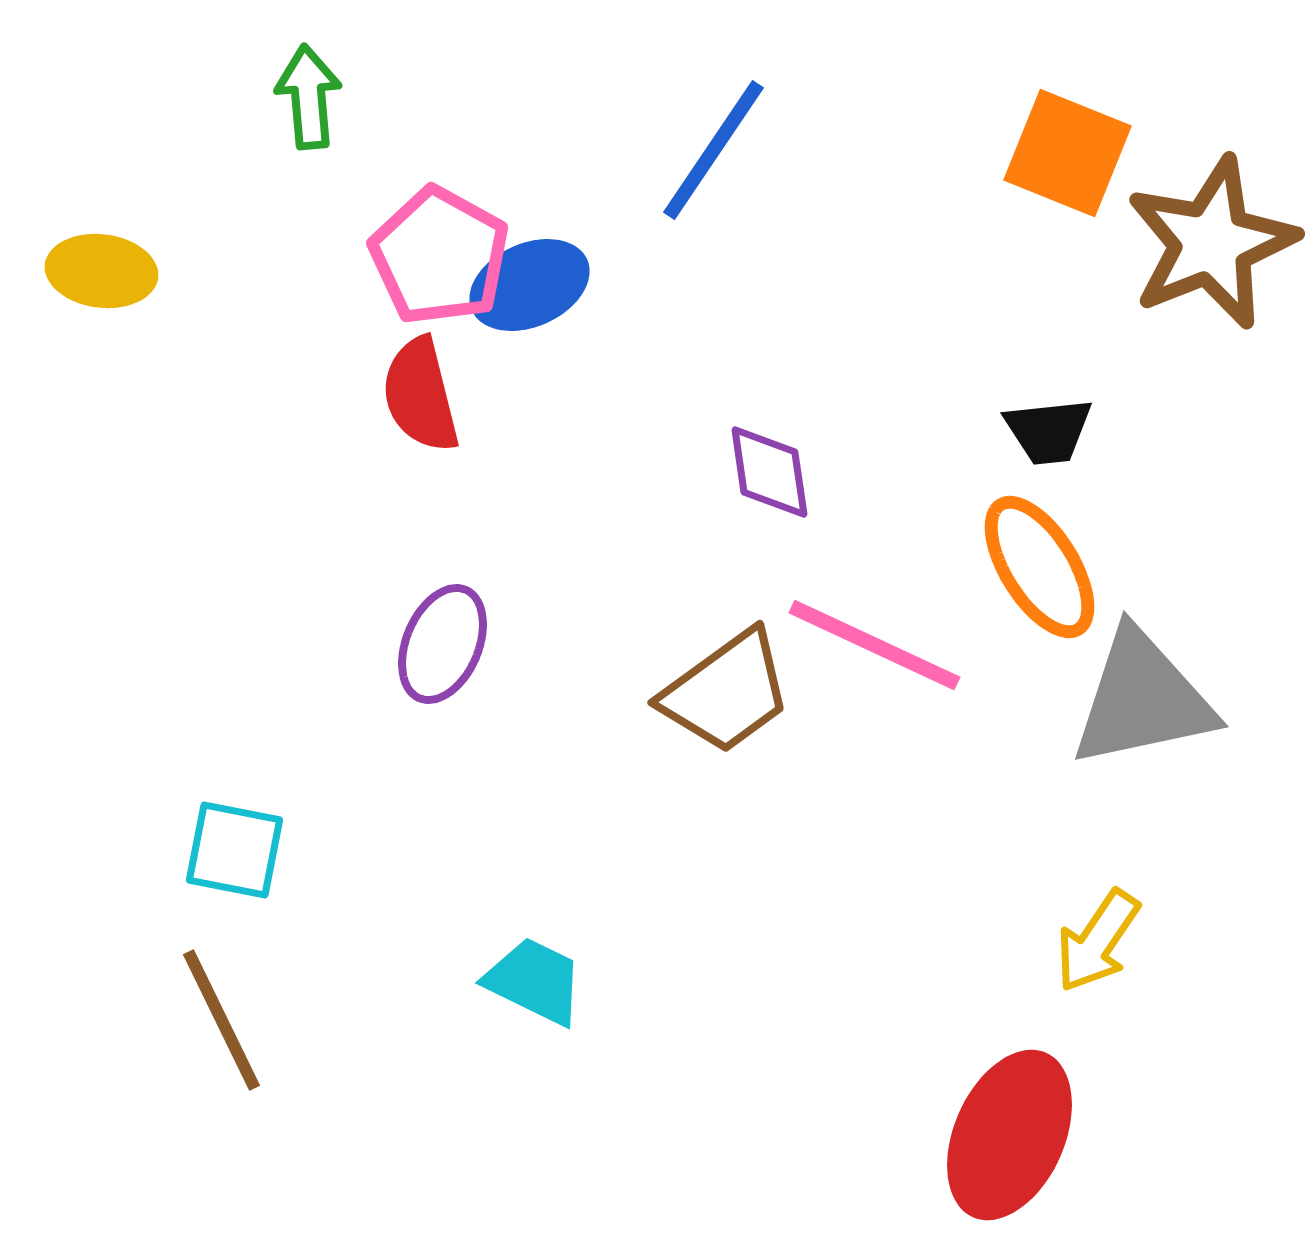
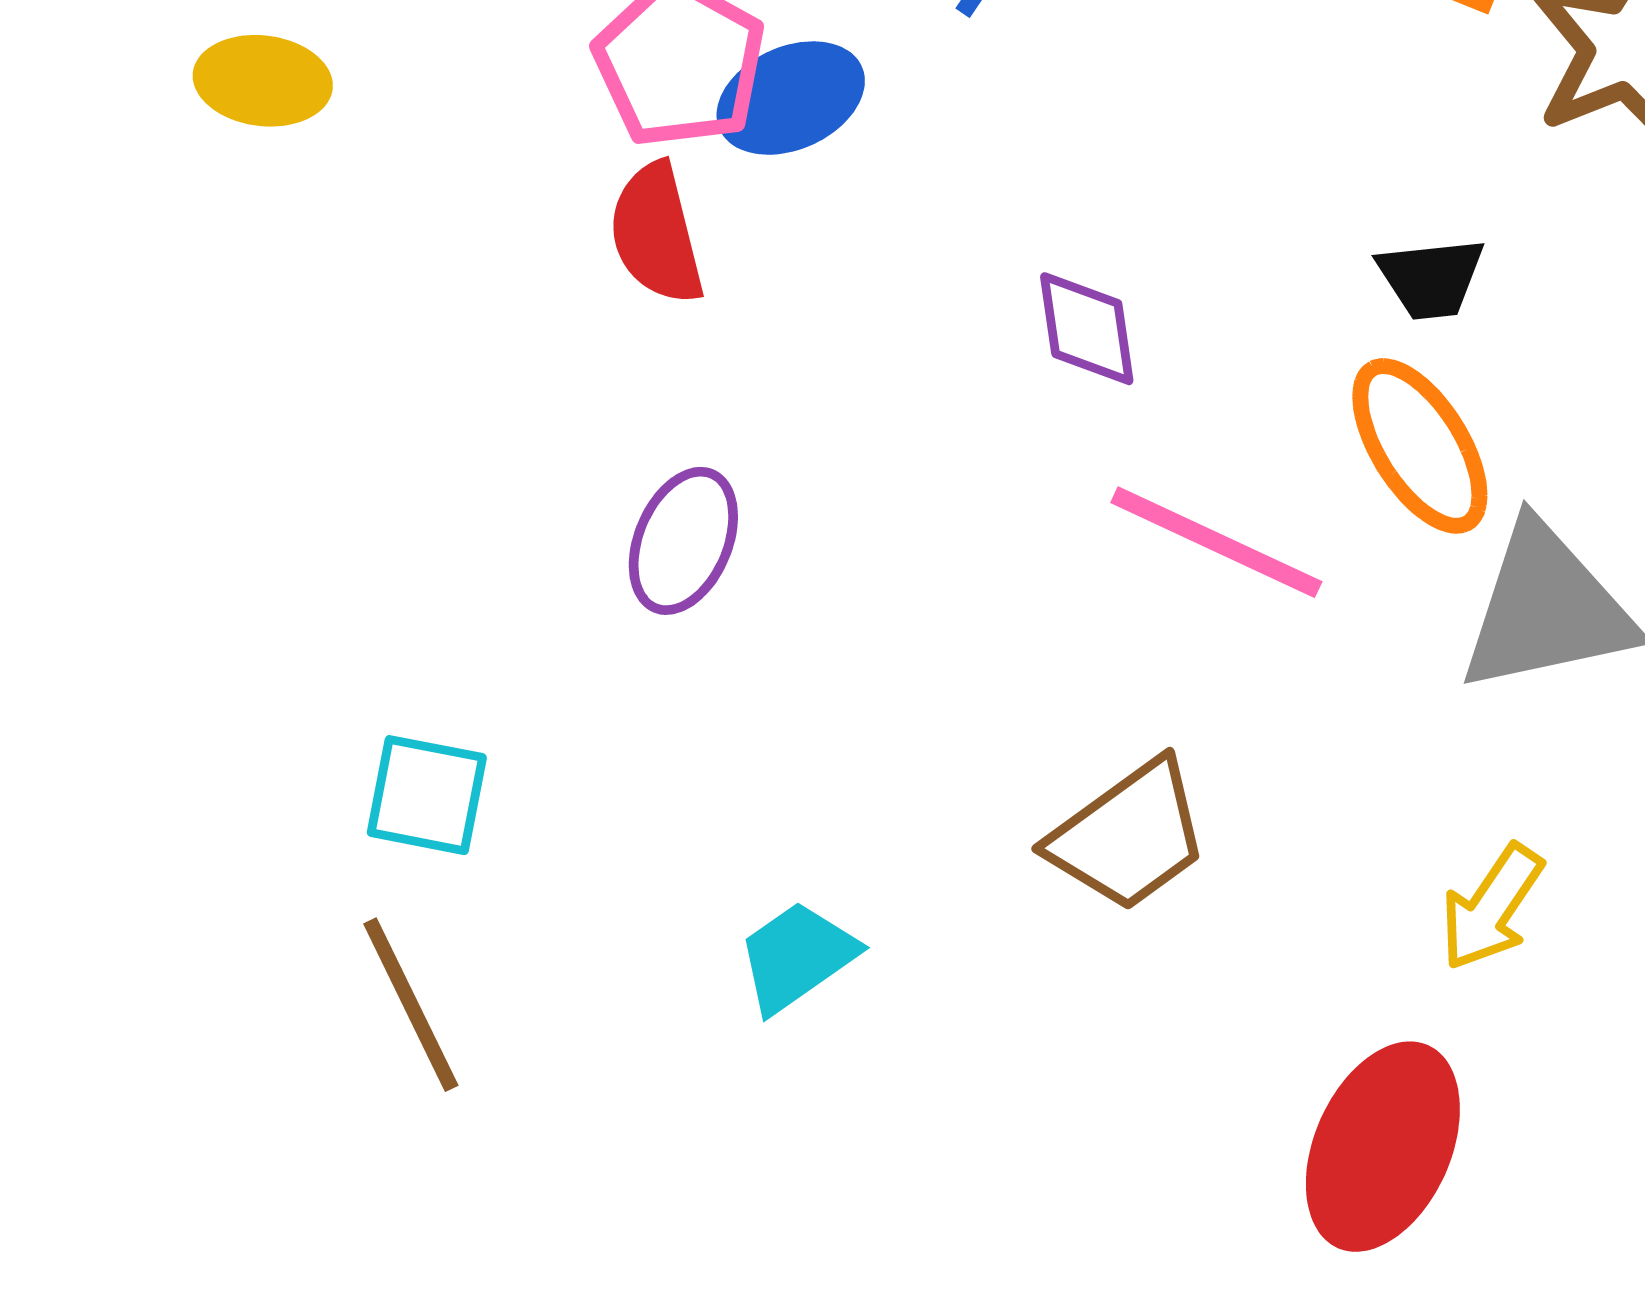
brown trapezoid: (726, 692) -> (1129, 836), moved
cyan trapezoid: (534, 981) -> (797, 957), turned -61

